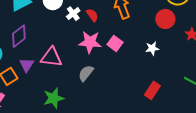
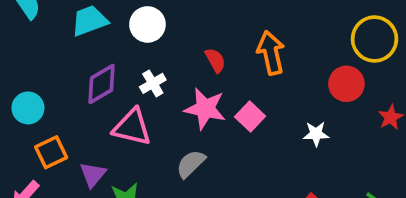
white cross: (73, 14) -> (153, 83), moved
purple diamond: (19, 36) -> (102, 84), moved
purple triangle: (27, 65) -> (93, 175), moved

